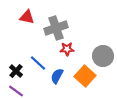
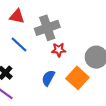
blue line: (38, 63) -> (19, 45), moved

